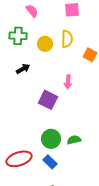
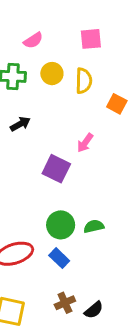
pink semicircle: (32, 11) -> (33, 40), turned 96
yellow circle: (45, 44) -> (52, 74), moved
pink arrow: (68, 82) -> (85, 143), turned 32

